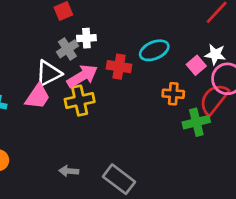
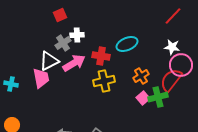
pink square: (196, 65) -> (143, 98), moved
orange cross: (173, 94) -> (141, 76), turned -35
pink trapezoid: (38, 96) -> (41, 78), turned -45
yellow cross: (80, 101) -> (104, 81), moved

